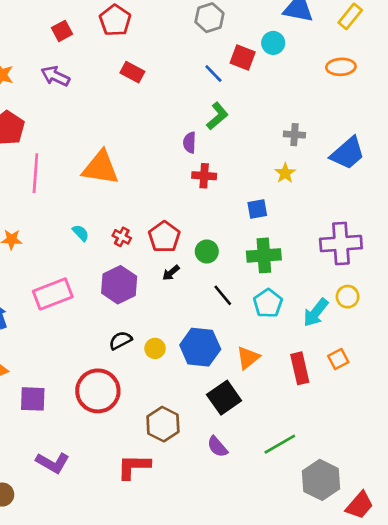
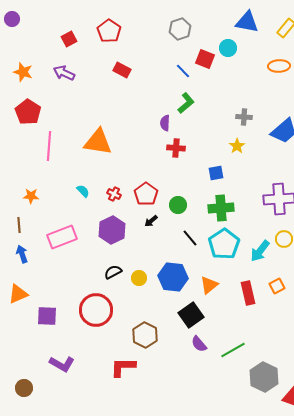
cyan pentagon: (268, 303) -> (224, 244), size x1.4
purple semicircle: (217, 447) -> (199, 344), moved

